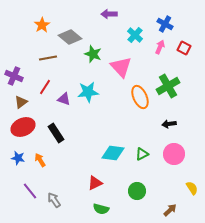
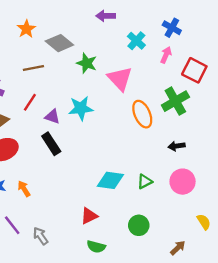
red square: (184, 48) -> (194, 70), moved, size x1.5
black rectangle: (56, 133) -> (51, 144), moved

